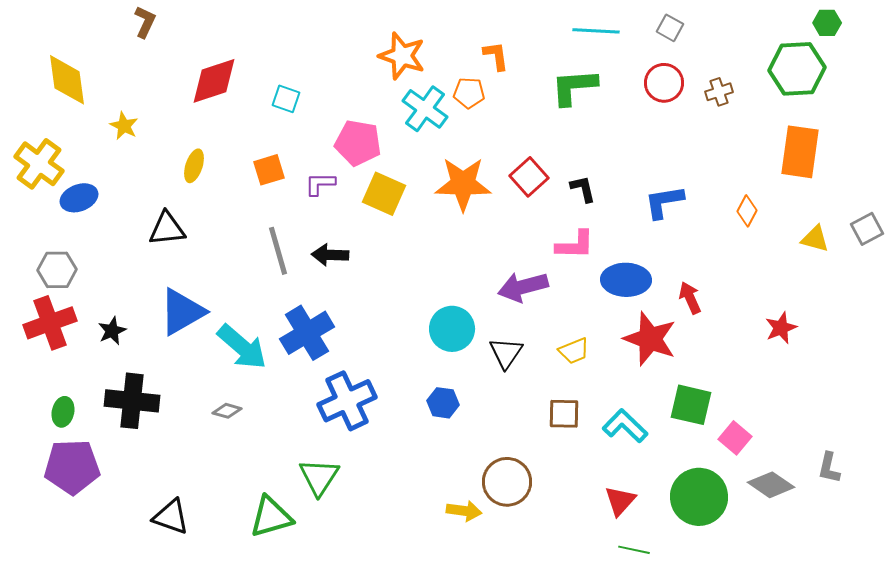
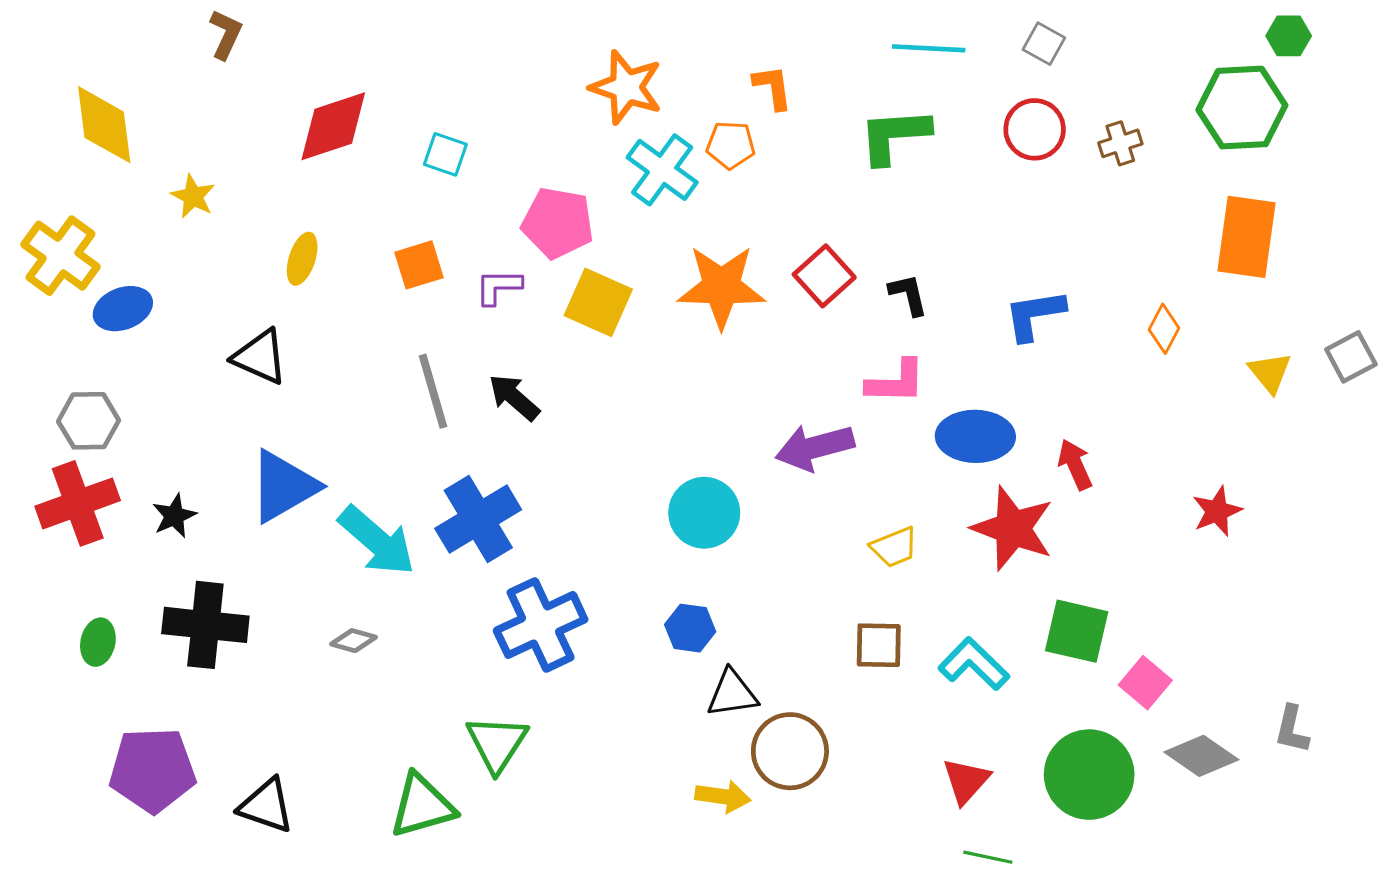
black triangle: (167, 229) -> (260, 357), turned 30
yellow triangle: (815, 239) -> (1270, 372), turned 36
black arrow: (330, 255) -> (514, 397), turned 39
black triangle: (506, 353) -> (732, 694), moved, turned 48
purple pentagon: (72, 467) -> (152, 770), moved

